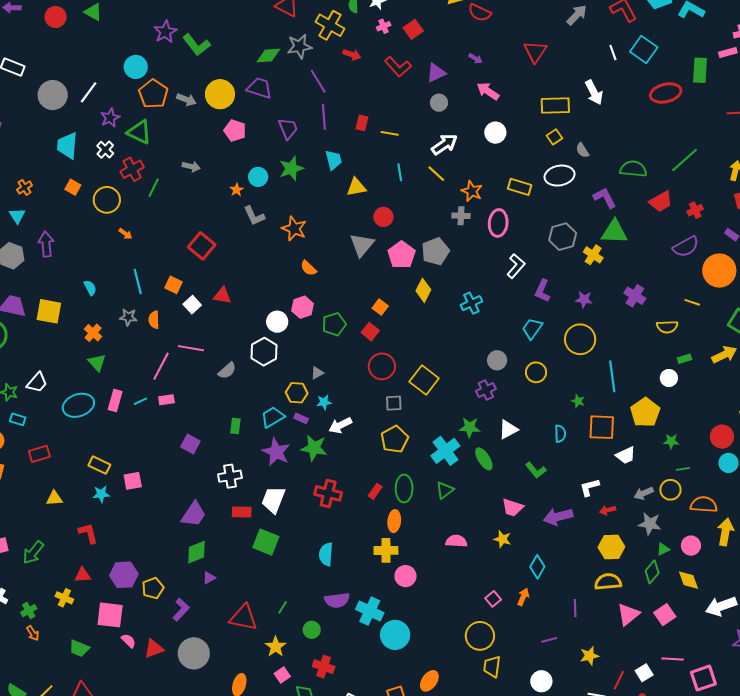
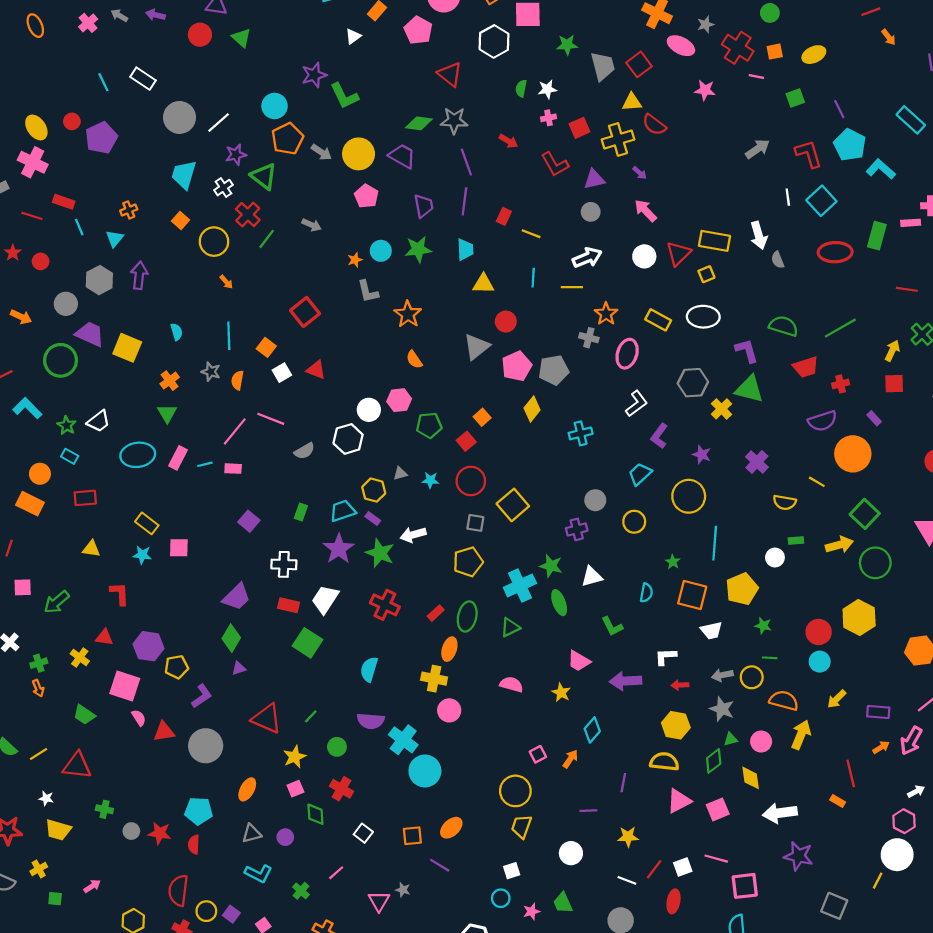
yellow cross: (330, 25) -> (618, 139), moved, turned 32
red triangle: (535, 52) -> (678, 254), moved
gray semicircle: (582, 150) -> (778, 260), moved
red cross: (132, 169) -> (248, 215), turned -30
yellow line: (436, 174) -> (572, 287), turned -54
cyan star: (324, 402) -> (430, 480), moved
green diamond: (197, 552) -> (231, 638), turned -50

